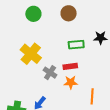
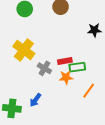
green rectangle: (76, 45) -> (77, 67), moved
orange line: (92, 96) -> (89, 91), turned 35

